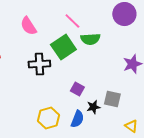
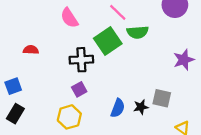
purple square: (77, 89) -> (79, 89), moved, turned 32
yellow hexagon: (48, 118) -> (69, 117), moved
blue semicircle: (77, 119) -> (118, 108), moved

